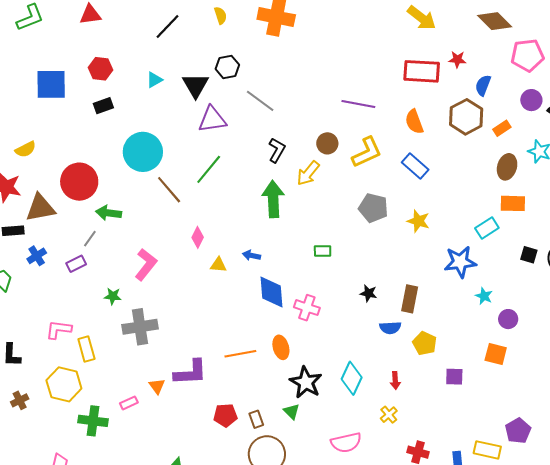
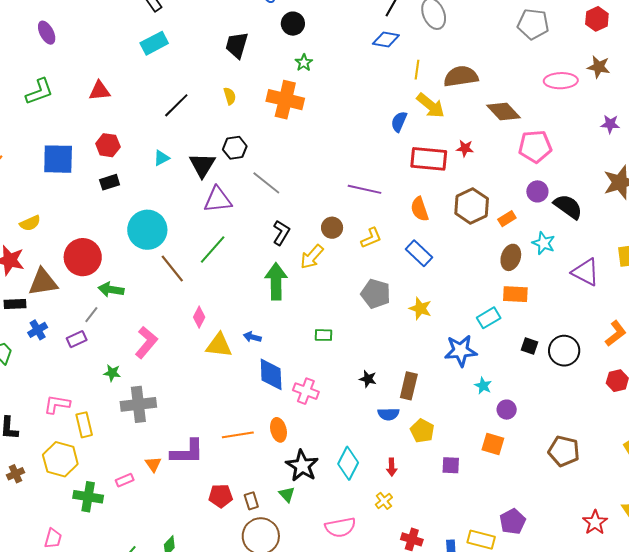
blue semicircle: (483, 85) -> (399, 122), moved
yellow L-shape: (367, 152) -> (371, 238), size x0.7
yellow triangle: (218, 265) -> (219, 345), size x1.6

